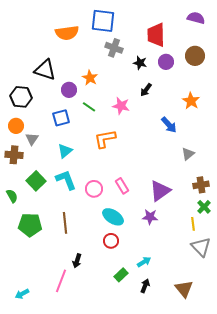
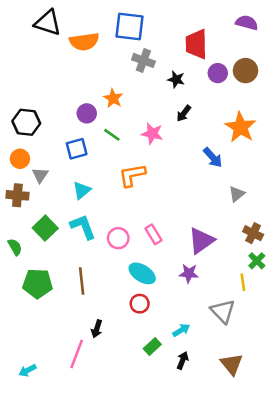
purple circle: (166, 62) -> (218, 73), moved
black triangle: (45, 70) -> (48, 23), moved
orange star: (191, 101) -> (240, 127), size x1.4
brown cross: (201, 185) -> (253, 233), turned 35
gray triangle: (201, 247) -> (223, 311), moved

